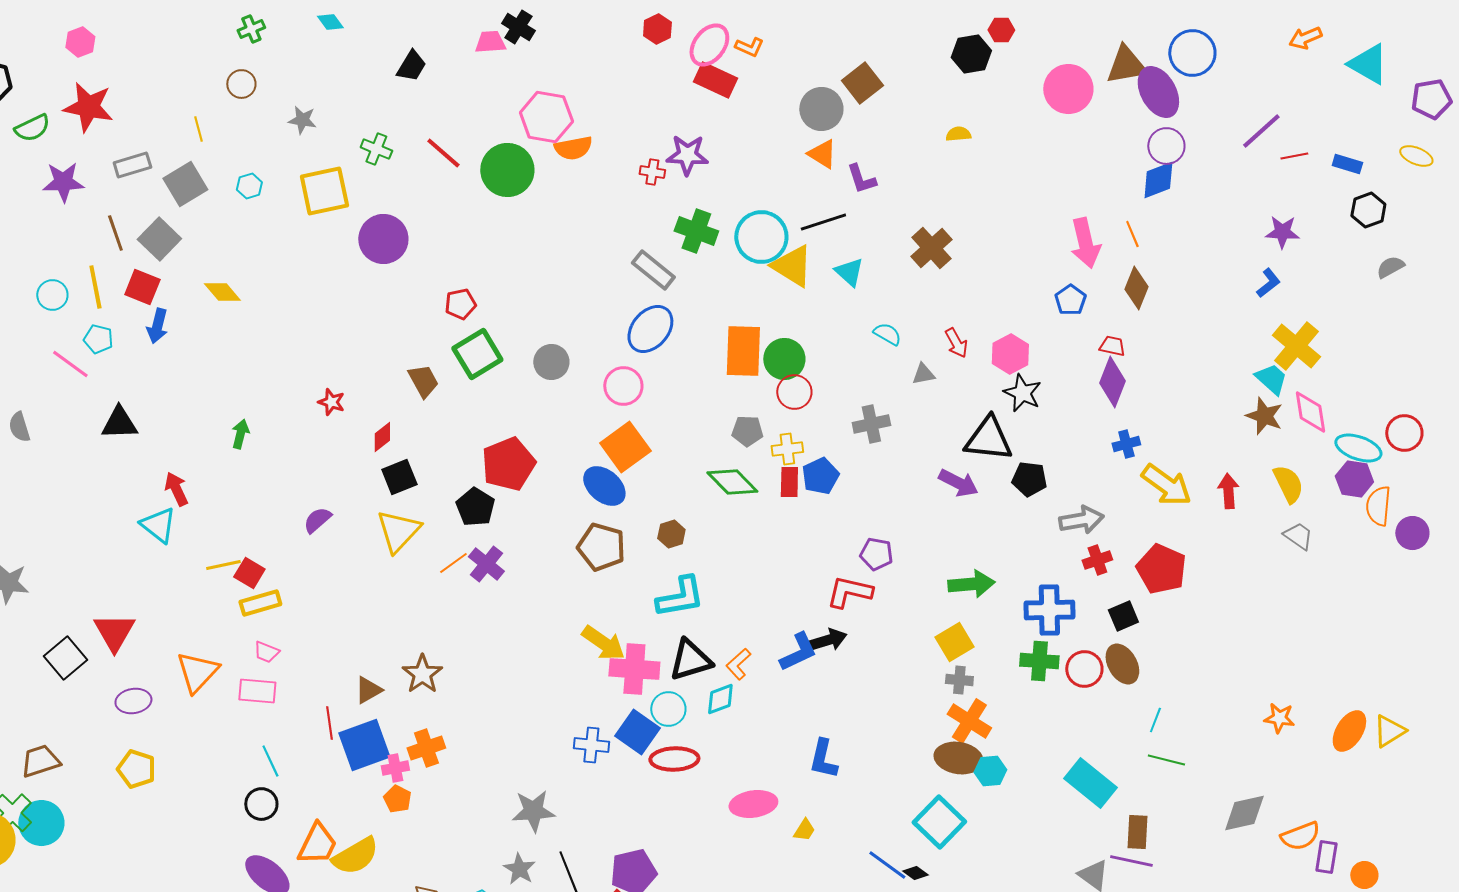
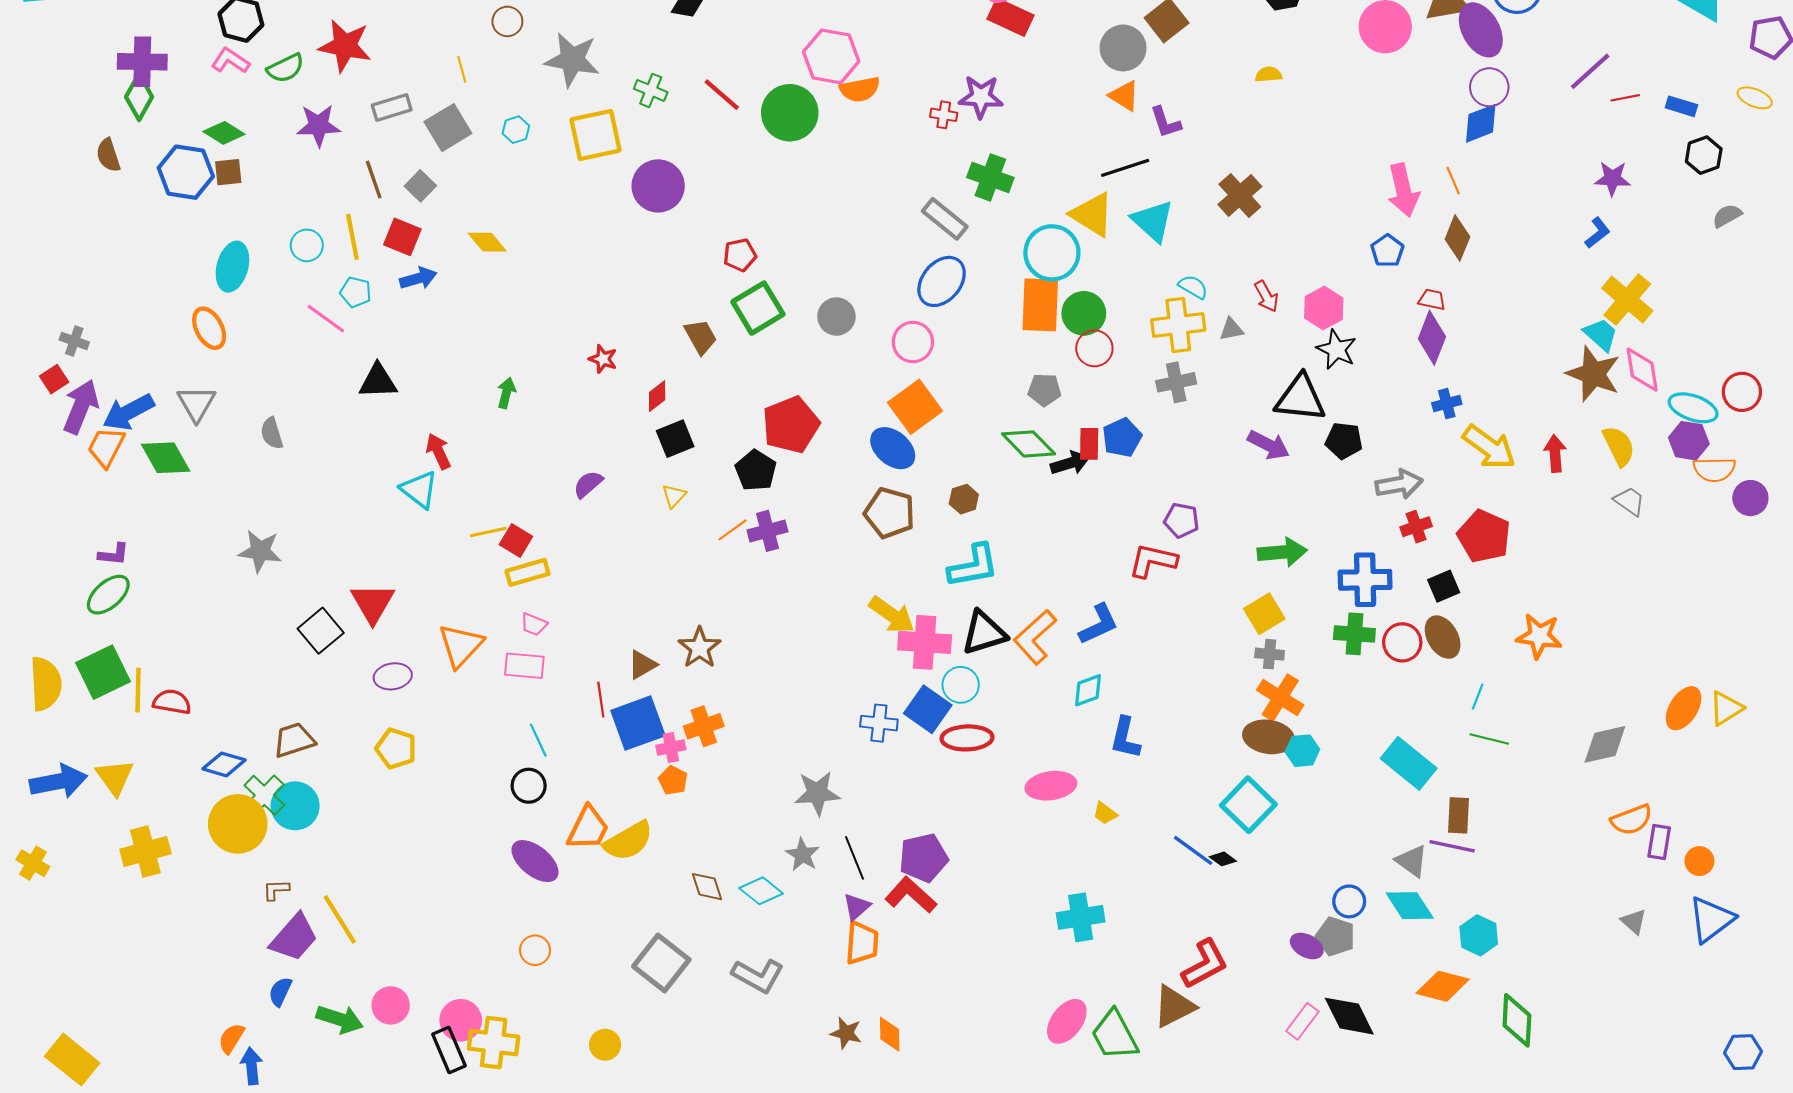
gray star: (302, 120) -> (572, 60), size x1.8
cyan circle: (761, 237) -> (1052, 253), moved
gray square: (159, 239) -> (420, 186), size x0.7
cyan triangle: (849, 272) -> (1153, 221), size x1.4
blue arrow: (157, 326) -> (418, 278), turned -120
brown star: (1264, 416) -> (1593, 374), size x1.4
gray semicircle: (19, 427) -> (272, 433), moved
yellow cross: (787, 449) -> (1178, 325), moved, size x1.6
orange semicircle: (1378, 506) -> (1714, 469), turned -96
yellow triangle: (398, 531) -> (674, 496), size x0.5
purple cross: (486, 564) -> (767, 531), turned 36
black arrow: (828, 640) -> (1070, 463), moved
orange L-shape: (738, 664) -> (1035, 637), size x1.6
cyan diamond: (720, 699) -> (1088, 690), moved
orange star: (1279, 718) -> (1539, 636), moved, size x1.4
gray diamond: (1244, 813) -> (1605, 744), moved
yellow trapezoid: (804, 830) -> (1105, 813), turned 95

